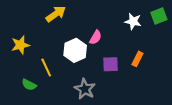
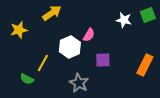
yellow star: (20, 45) -> (19, 30), moved
orange rectangle: (137, 59) -> (145, 65), moved, size x1.5
yellow line: (46, 68) -> (43, 63), turned 54

